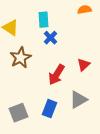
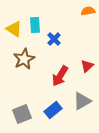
cyan rectangle: (43, 20) -> (35, 25), moved
blue rectangle: (49, 109) -> (53, 110), turned 30

